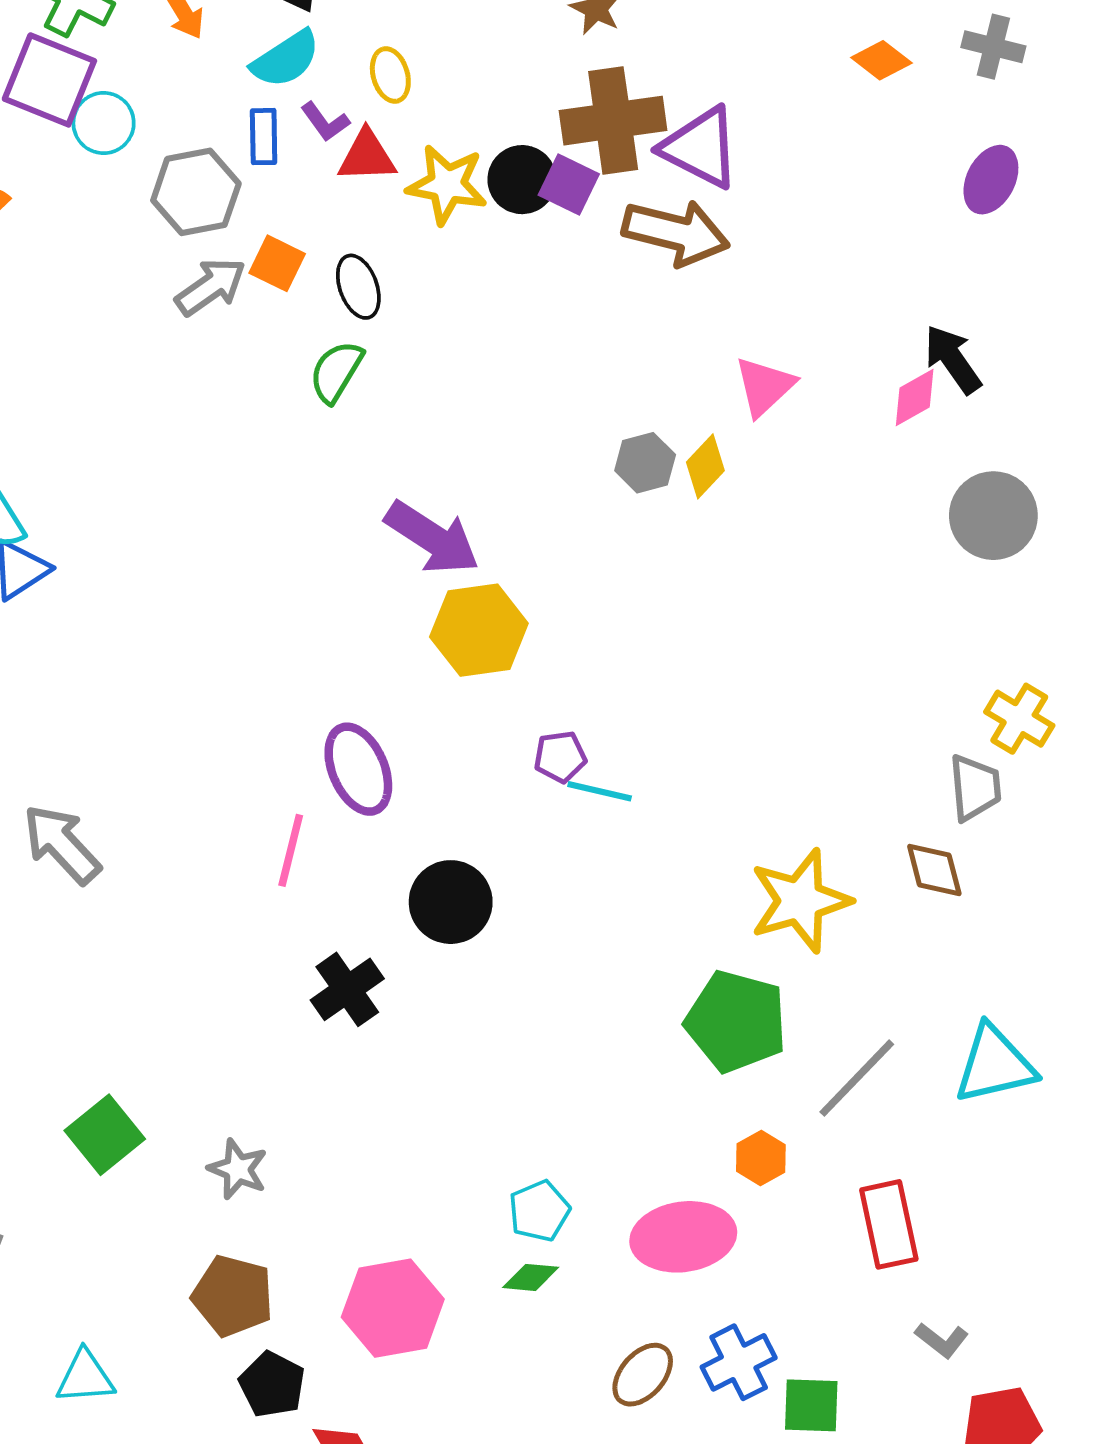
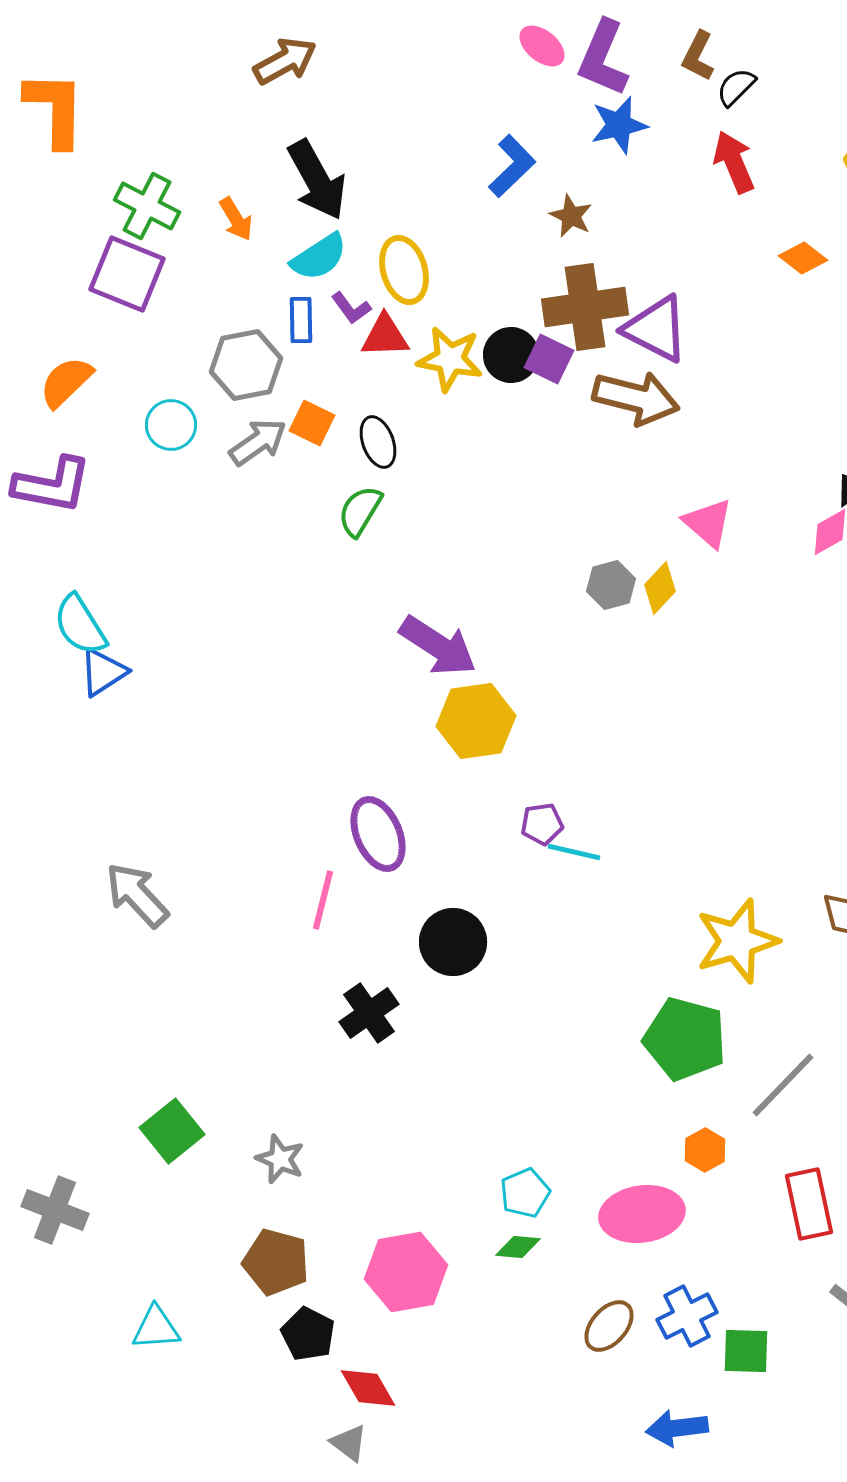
yellow ellipse: (390, 75) -> (404, 270), size x1.5
cyan circle: (104, 123) -> (171, 425), moved
pink triangle: (764, 386) -> (708, 523), turned -36

